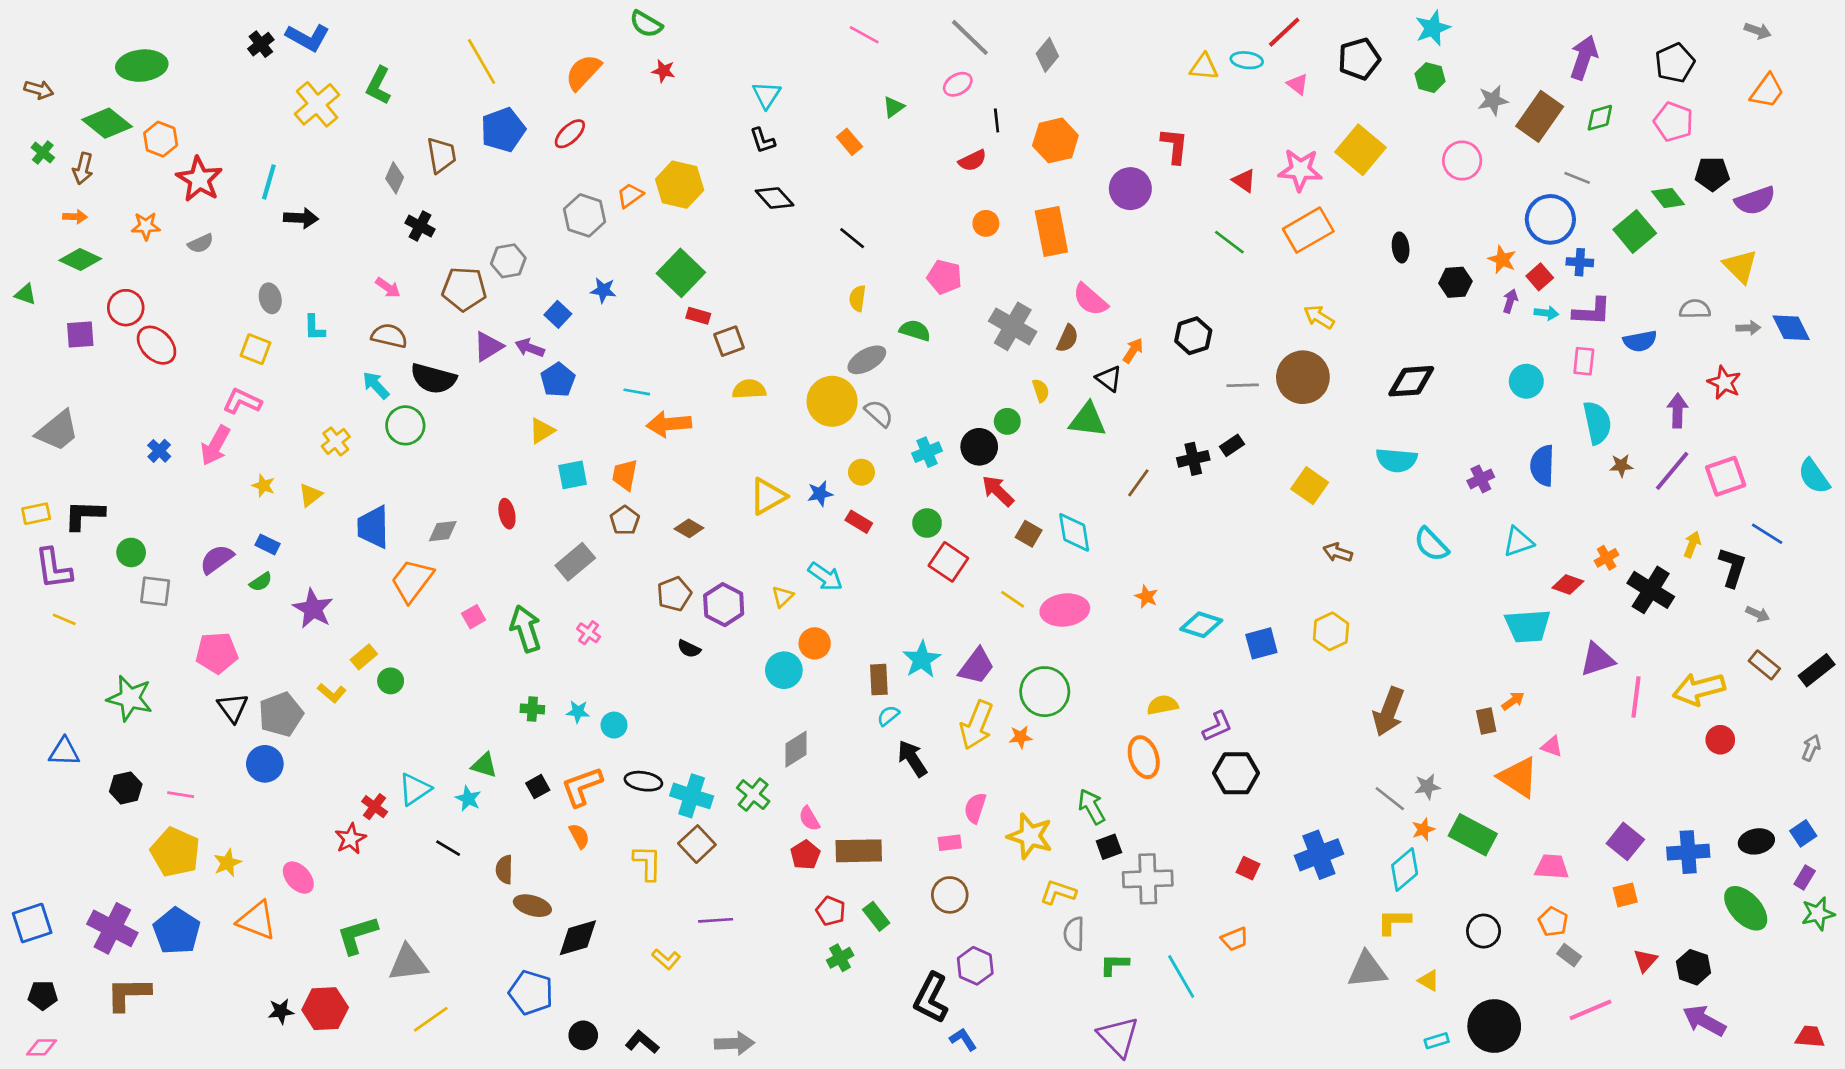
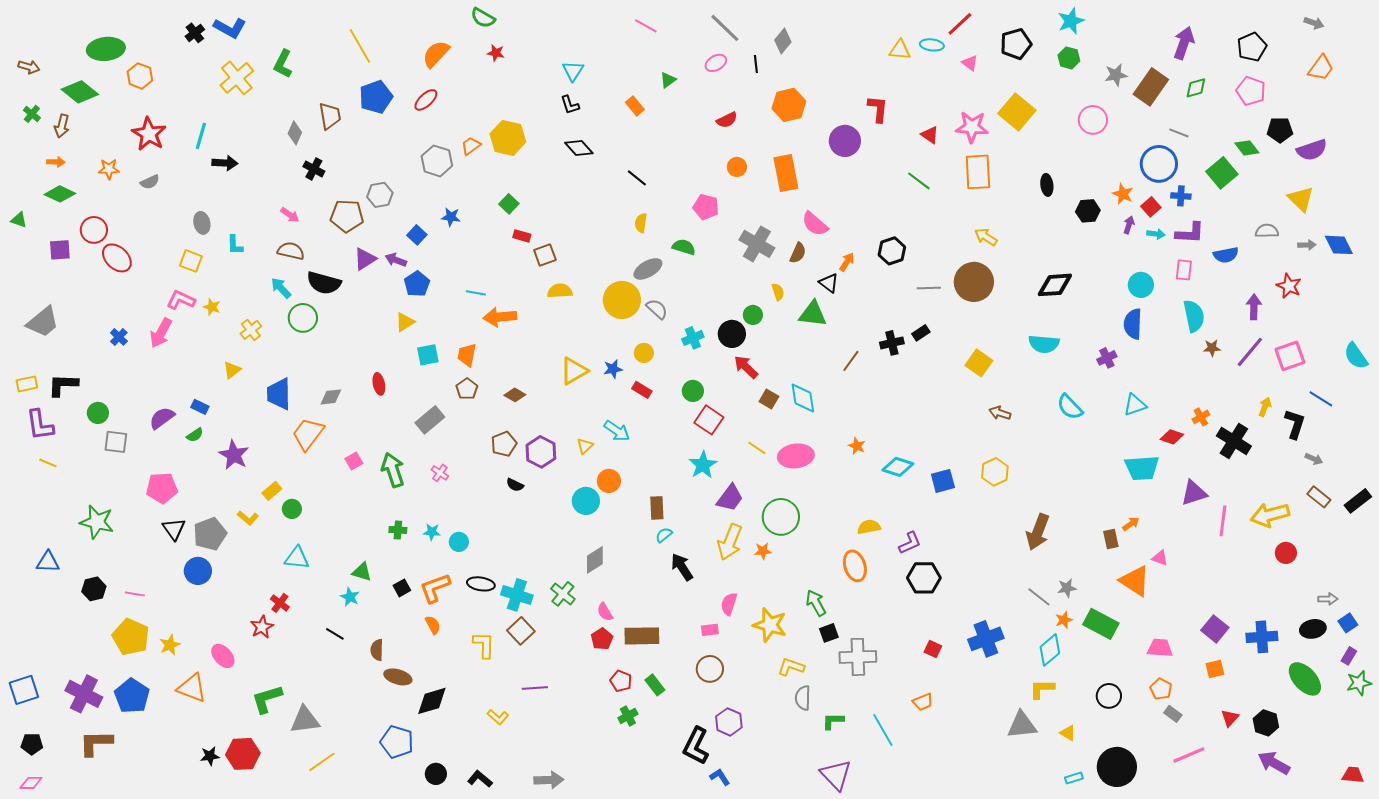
black line: (997, 120) -> (756, 64), moved
orange hexagon: (161, 139) -> (140, 76), moved
orange rectangle: (1308, 230) -> (978, 172), turned -63
green square: (681, 273) -> (509, 204), size x0.6
blue semicircle: (1542, 466) -> (1133, 324), moved
yellow star: (264, 486) -> (212, 307), moved
cyan star: (922, 659) -> (703, 465), moved
gray arrow: (1811, 748) -> (1328, 599), moved, turned 66
cyan triangle: (415, 789) -> (297, 558), moved, turned 40

